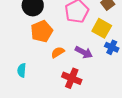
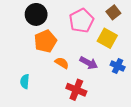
blue cross: (112, 47) -> (118, 66), moved
orange semicircle: (58, 52) -> (62, 63), turned 64

